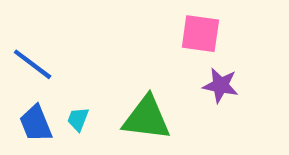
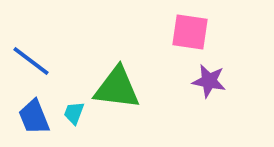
green triangle: (147, 118) -> (117, 88), moved

